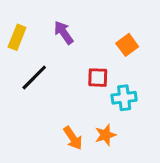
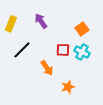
cyan cross: (124, 98) -> (82, 52), moved, turned 35
orange arrow: (73, 138) -> (47, 68), moved

